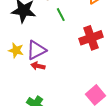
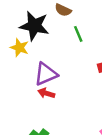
yellow star: (16, 50) -> (19, 48), moved

